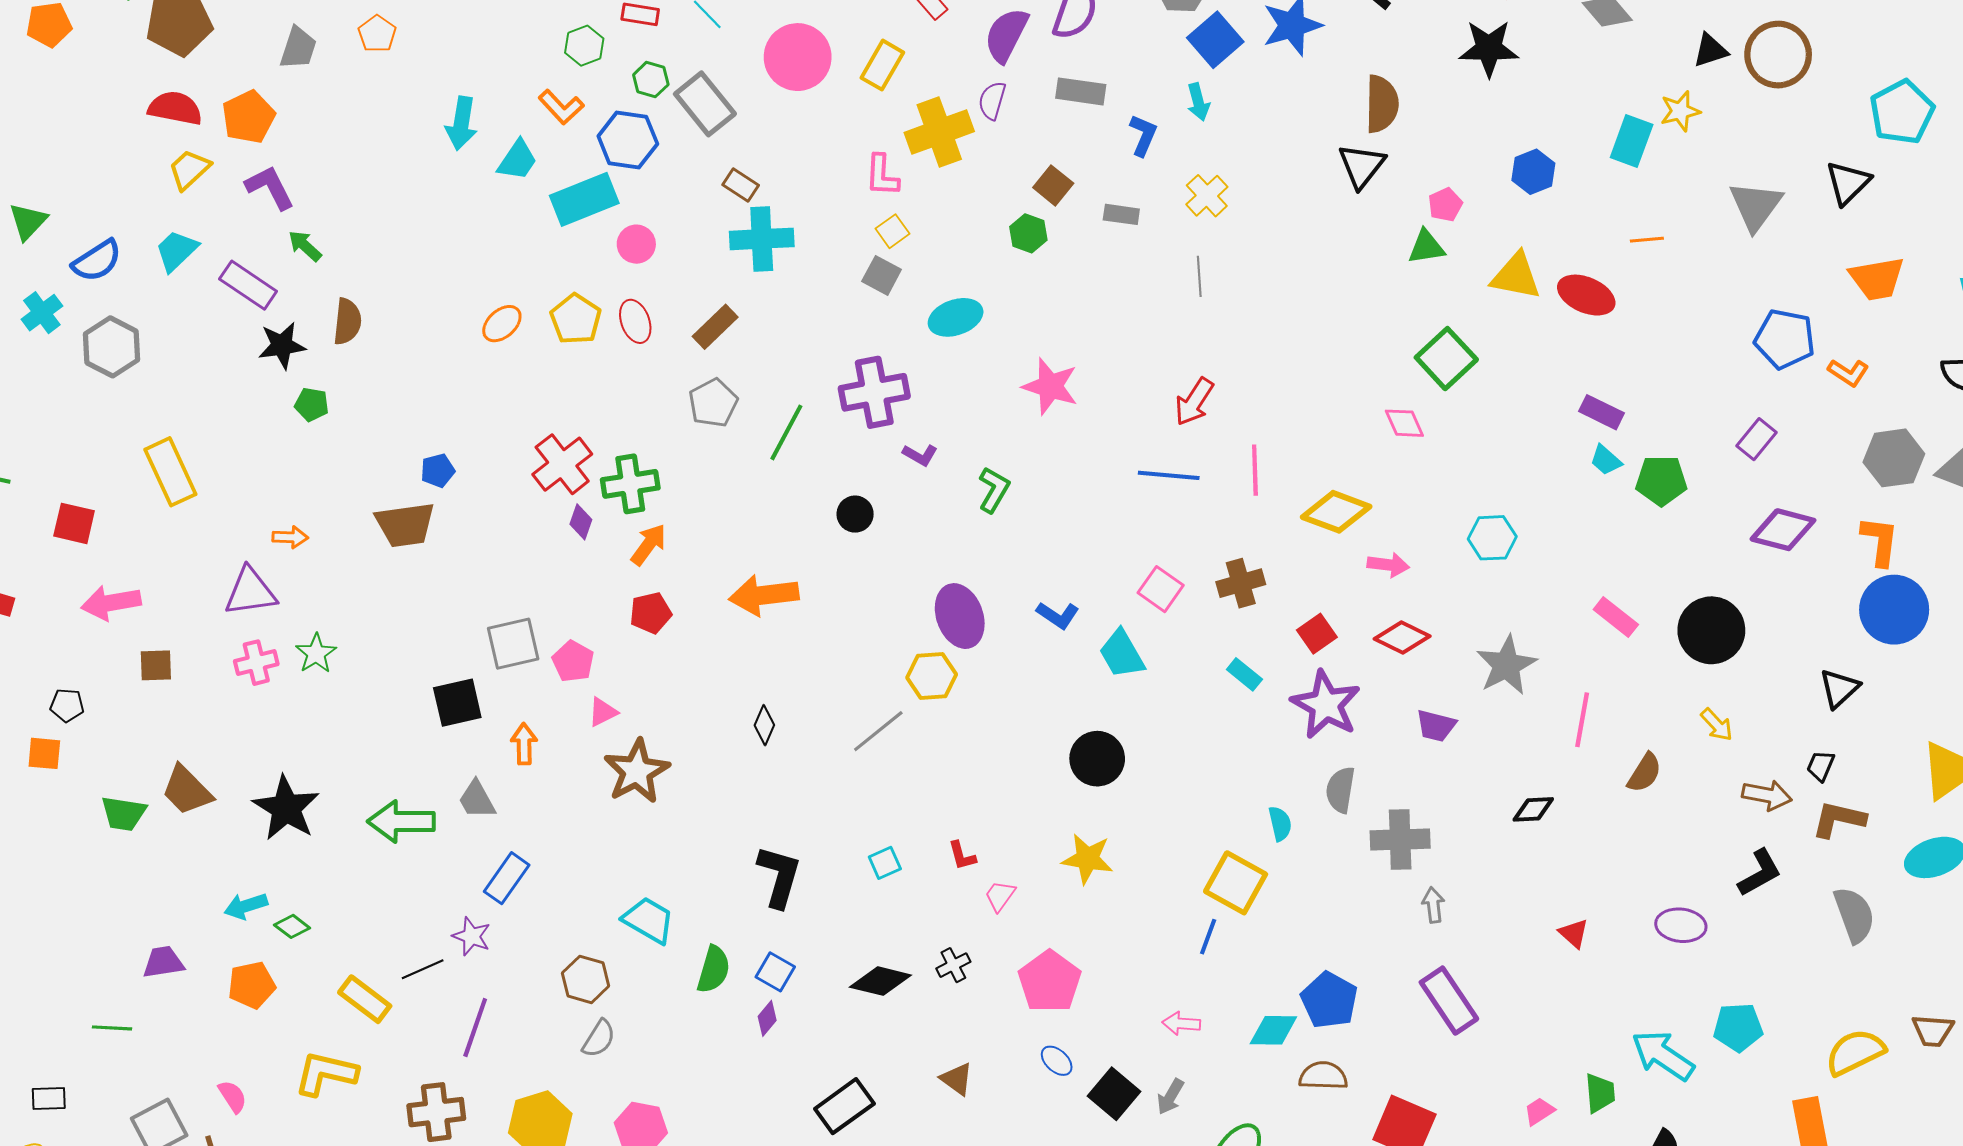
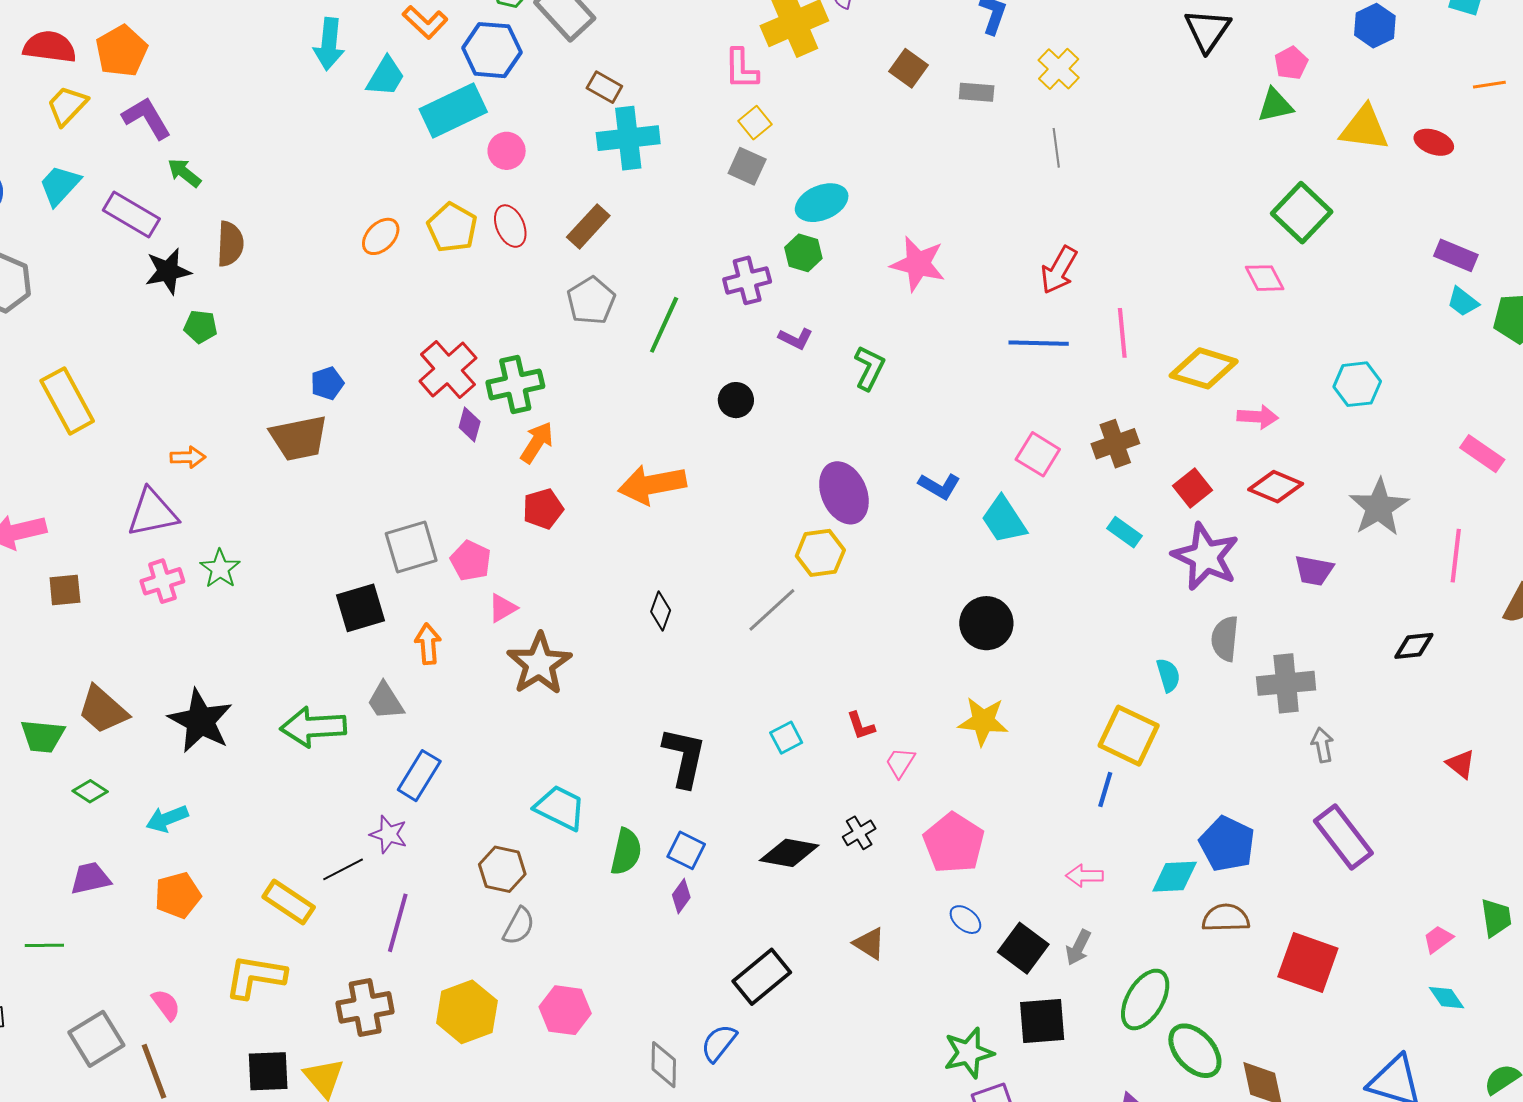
green hexagon: (1028, 233) -> (803, 253), moved
red ellipse: (1586, 295) -> (1434, 142), size x0.7
purple cross: (874, 392) -> (747, 280), size x0.7
green diamond: (292, 926) -> (90, 791), moved

